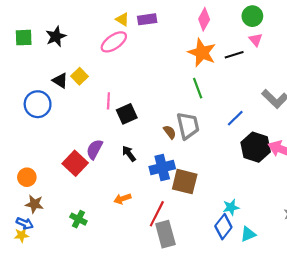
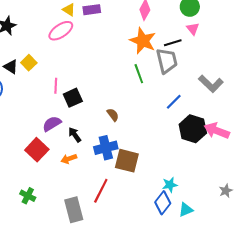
gray trapezoid: (188, 126) -> (167, 61), moved
purple semicircle: (95, 149) -> (52, 124), moved, turned 30
red square: (75, 163) -> (37, 150), moved
orange arrow: (122, 199) -> (69, 159), moved
gray rectangle: (165, 234) -> (74, 210), moved

